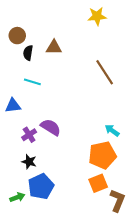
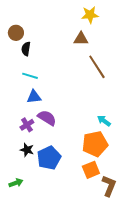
brown triangle: (54, 47) -> (81, 39), moved
blue triangle: (13, 106) -> (34, 97), moved
blue pentagon: (41, 186) -> (49, 158), moved

